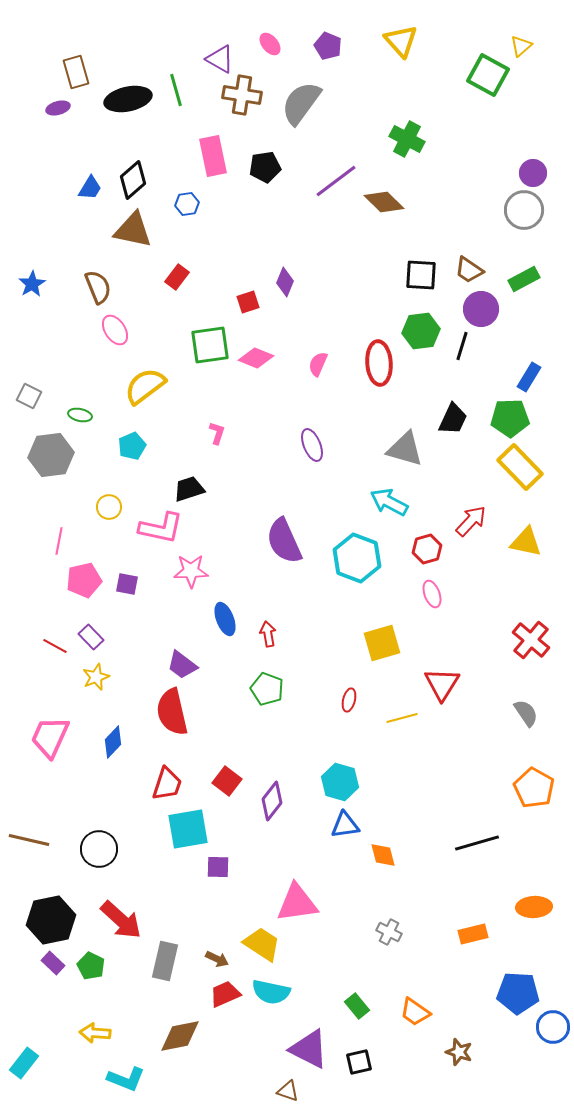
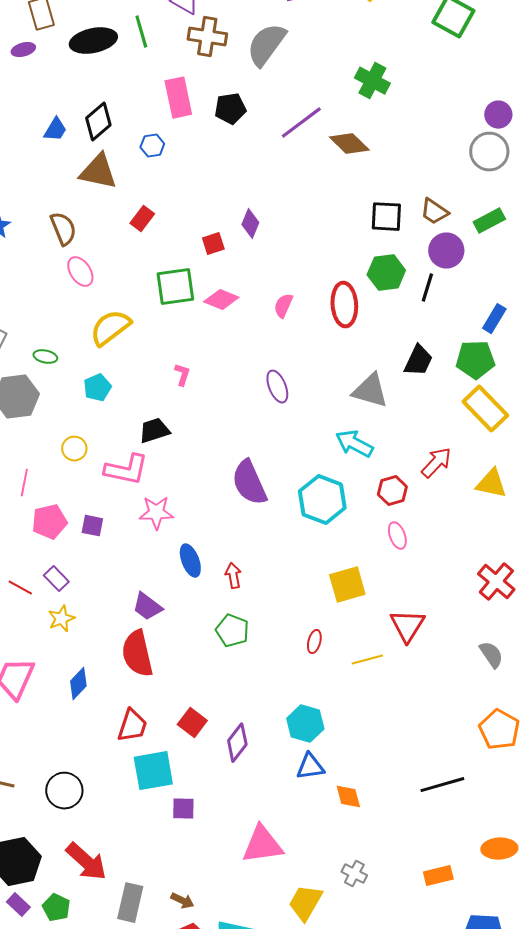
yellow trapezoid: (262, 944) -> (305, 903), moved, turned -93

